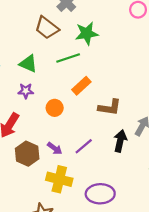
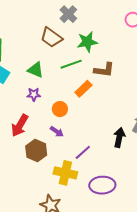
brown L-shape: (110, 107) -> (104, 70), moved
purple line: (84, 146) -> (83, 152), moved
purple arrow: (55, 148) -> (57, 132), moved

